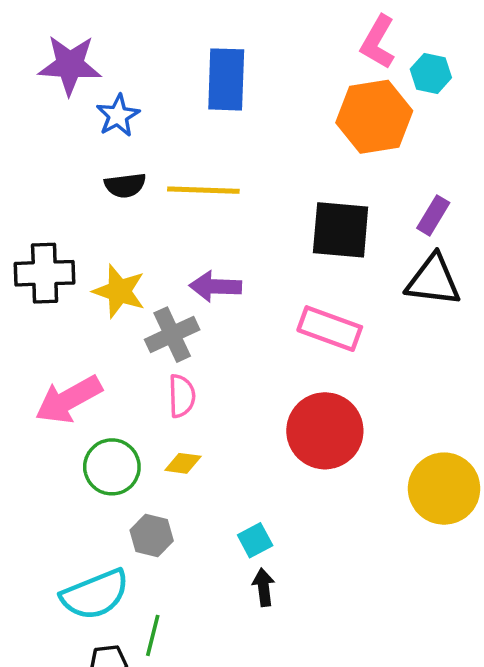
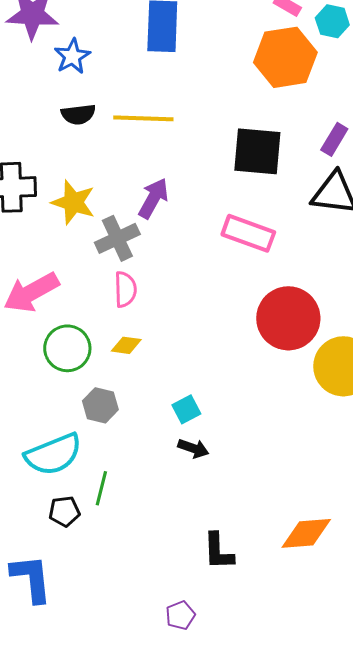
purple arrow: (215, 286) -> (153, 198), turned 117
red circle: (325, 431) -> (288, 318), moved
black arrow: (264, 587) -> (193, 448), turned 116

